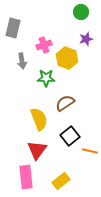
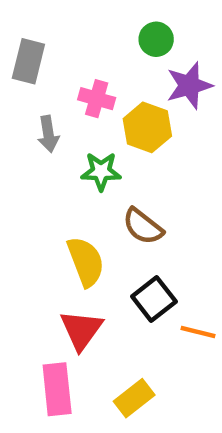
green circle: (81, 12) -> (156, 39), moved
purple star: (86, 39) -> (189, 85), size x1.5
pink cross: (44, 45) -> (97, 99), turned 35
brown semicircle: (65, 103) -> (143, 226), turned -108

